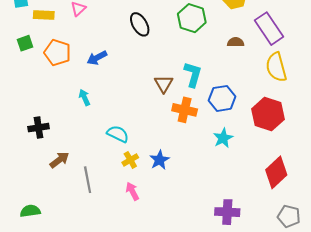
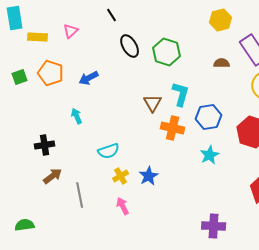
green hexagon: (192, 18) -> (167, 52), moved
green square: (25, 43) -> (20, 77), moved
black cross: (39, 128) -> (45, 145), moved
cyan semicircle: (118, 134) -> (109, 151), turned 135

